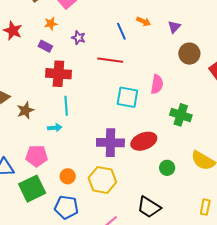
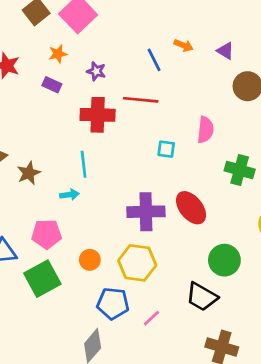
purple triangle: (174, 27) -> (225, 51), turned -40
red cross: (58, 74) -> (98, 115), moved
cyan square: (127, 97) -> (166, 149), size x0.6
red ellipse: (144, 141) -> (191, 208), turned 75
green circle: (167, 168) -> (224, 260), moved, size x1.5
blue pentagon: (66, 207) -> (113, 303), moved

